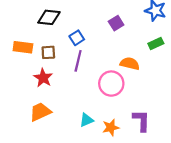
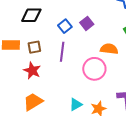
purple square: (116, 23) -> (87, 23), moved
blue square: (77, 38) -> (65, 26), moved

